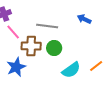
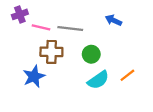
pink line: (13, 32) -> (41, 27), moved, turned -35
green circle: (54, 48) -> (91, 54), moved

